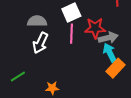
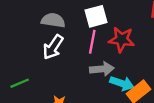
gray arrow: (108, 38) -> (102, 69), moved
cyan arrow: (110, 53) -> (122, 83), moved, turned 126

